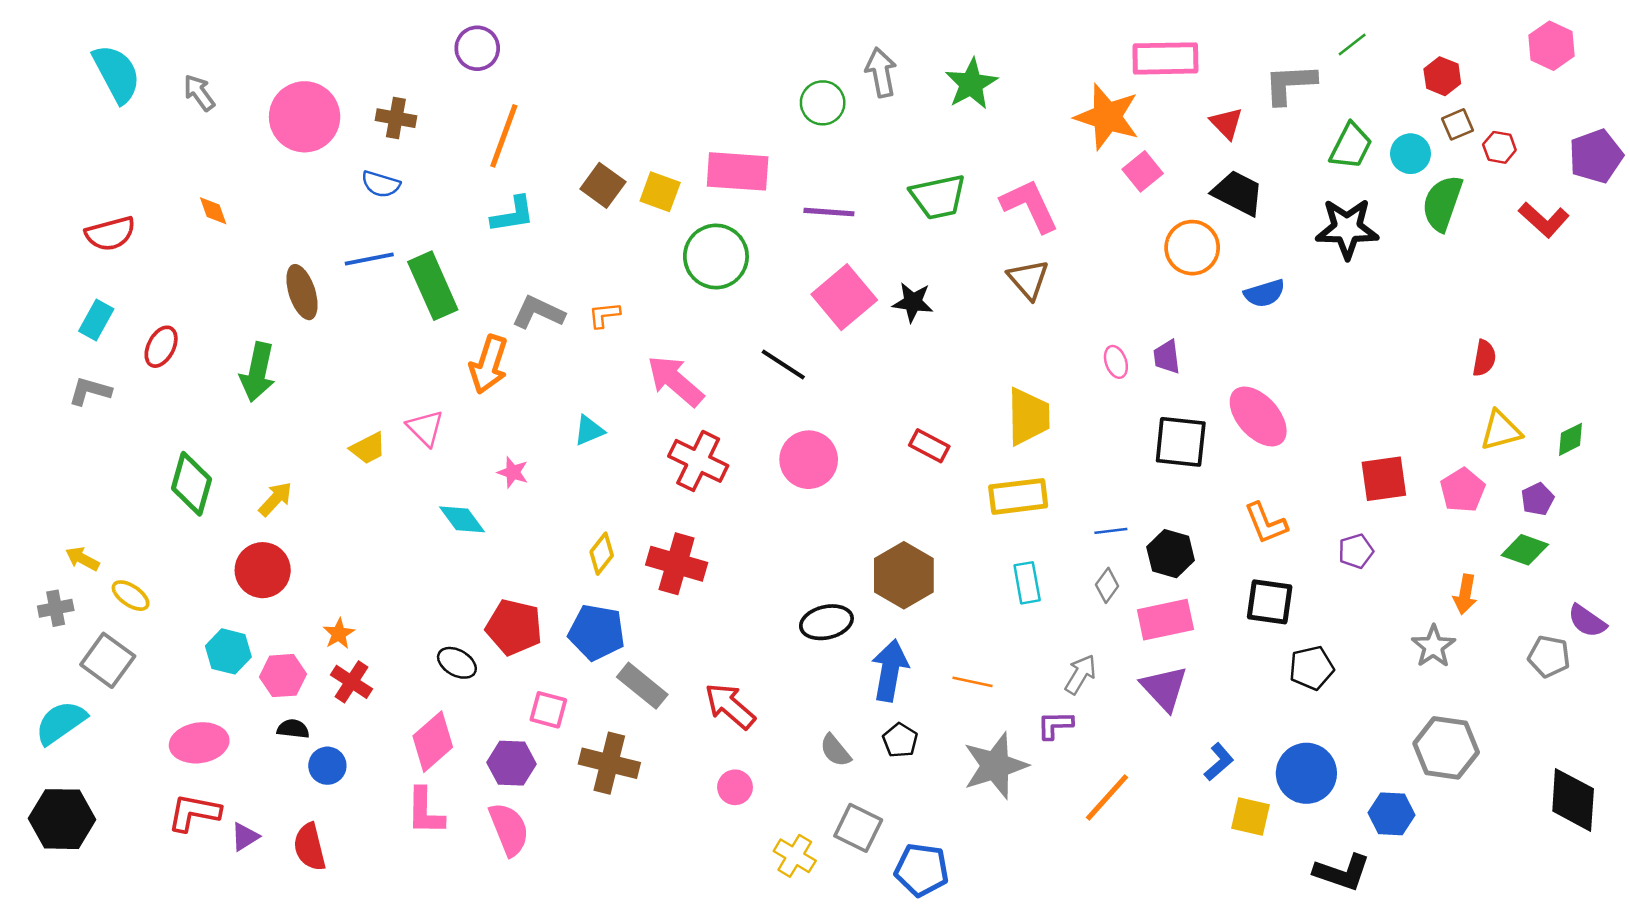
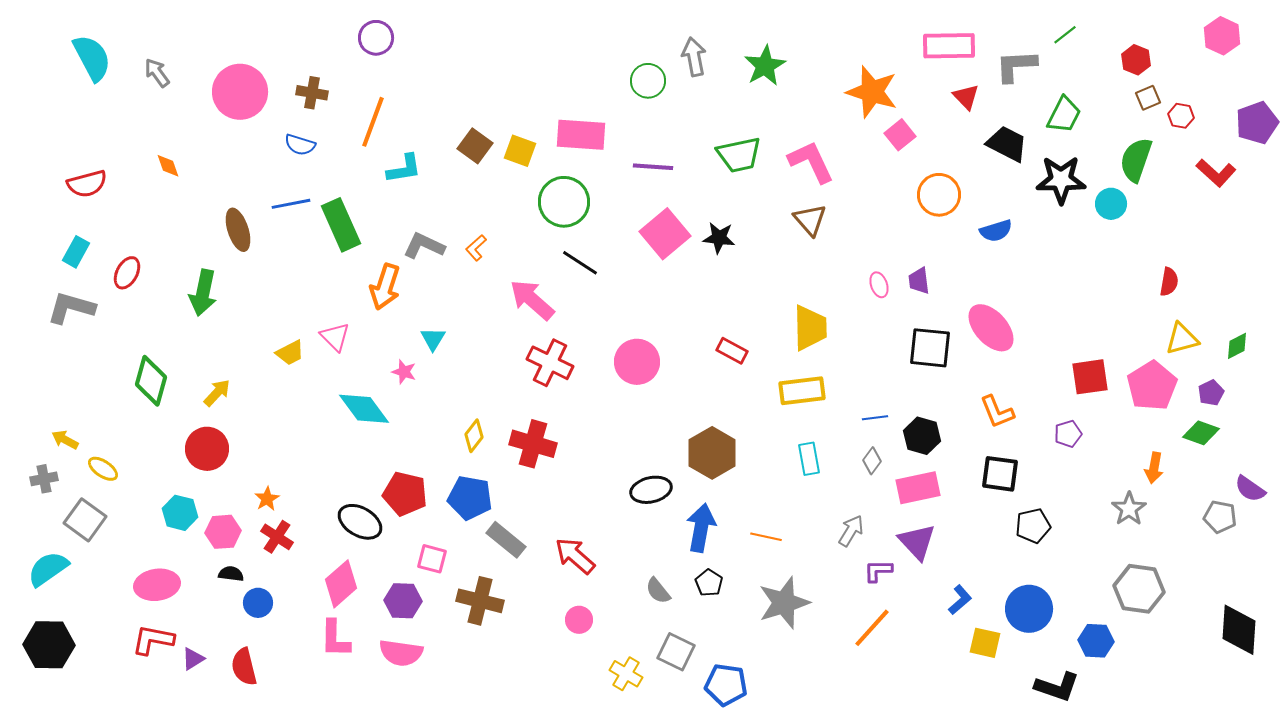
pink rectangle: (1165, 58) -> (949, 46), moved
orange line: (504, 136) -> (373, 122), moved
cyan circle: (1411, 154) -> (1111, 204), moved
black trapezoid: (1238, 193) -> (1007, 144), moved
orange L-shape: (604, 315) -> (476, 248), turned -36
black line: (783, 364) -> (580, 263), moved
gray L-shape: (90, 391) -> (71, 308), size x1.4
cyan triangle: (589, 430) -> (433, 339), moved, turned -36
pink pentagon: (1463, 490) -> (1152, 386), size x1.4
cyan diamond: (462, 519) -> (364, 409), size x1.4
black ellipse: (457, 663) -> (360, 522), size x1.4
purple L-shape: (1055, 725) -> (878, 571), moved
pink semicircle: (509, 829) -> (401, 653), turned 120

